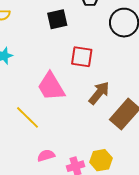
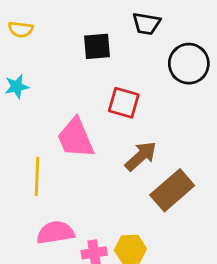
yellow line: (27, 117) -> (37, 176), turned 40
pink semicircle: (46, 156) -> (55, 233), size x1.5

